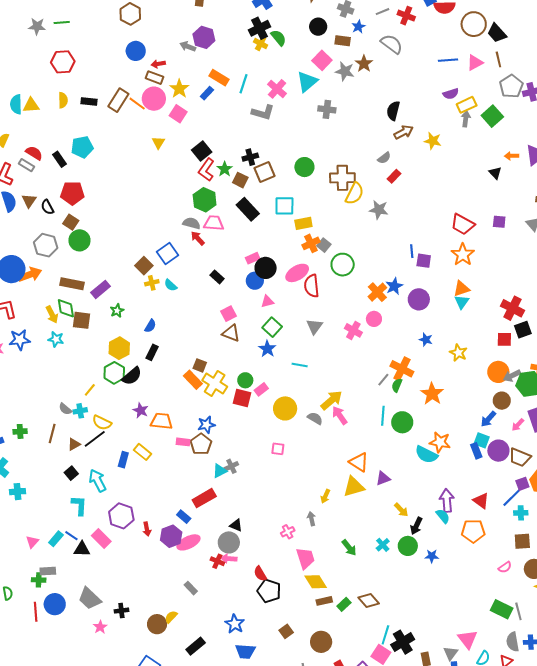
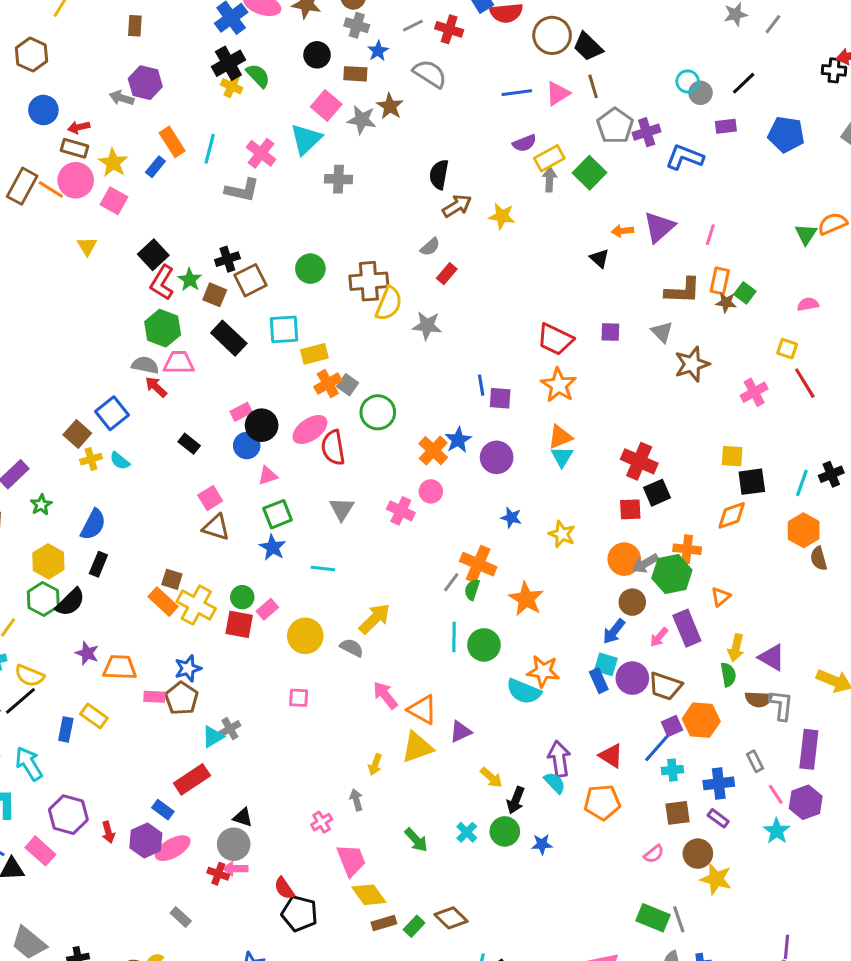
orange rectangle: (219, 78) -> (172, 142), turned 30
blue semicircle: (150, 326) -> (93, 525), size x1.5
green square: (272, 327) -> (278, 514), turned 30
pink arrow: (340, 415) -> (385, 695), moved

